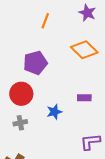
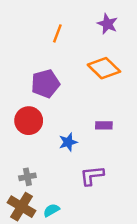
gray cross: (20, 123) -> (27, 177), moved
purple L-shape: (90, 142) -> (92, 176), moved

